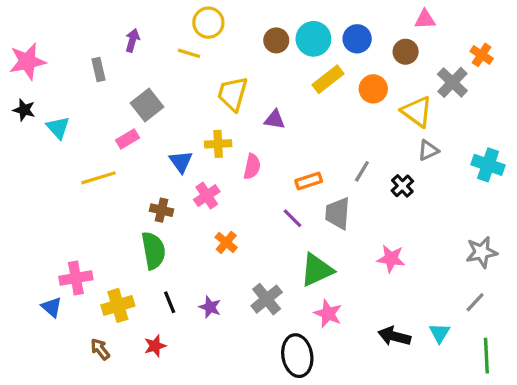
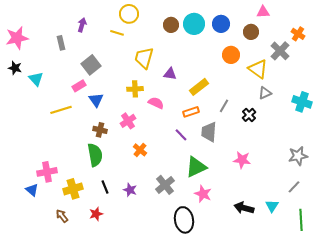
yellow rectangle: (328, 79) -> (199, 87), moved
blue triangle: (181, 162) -> (96, 100), moved
pink semicircle: (252, 166) -> (156, 103), turned -77

